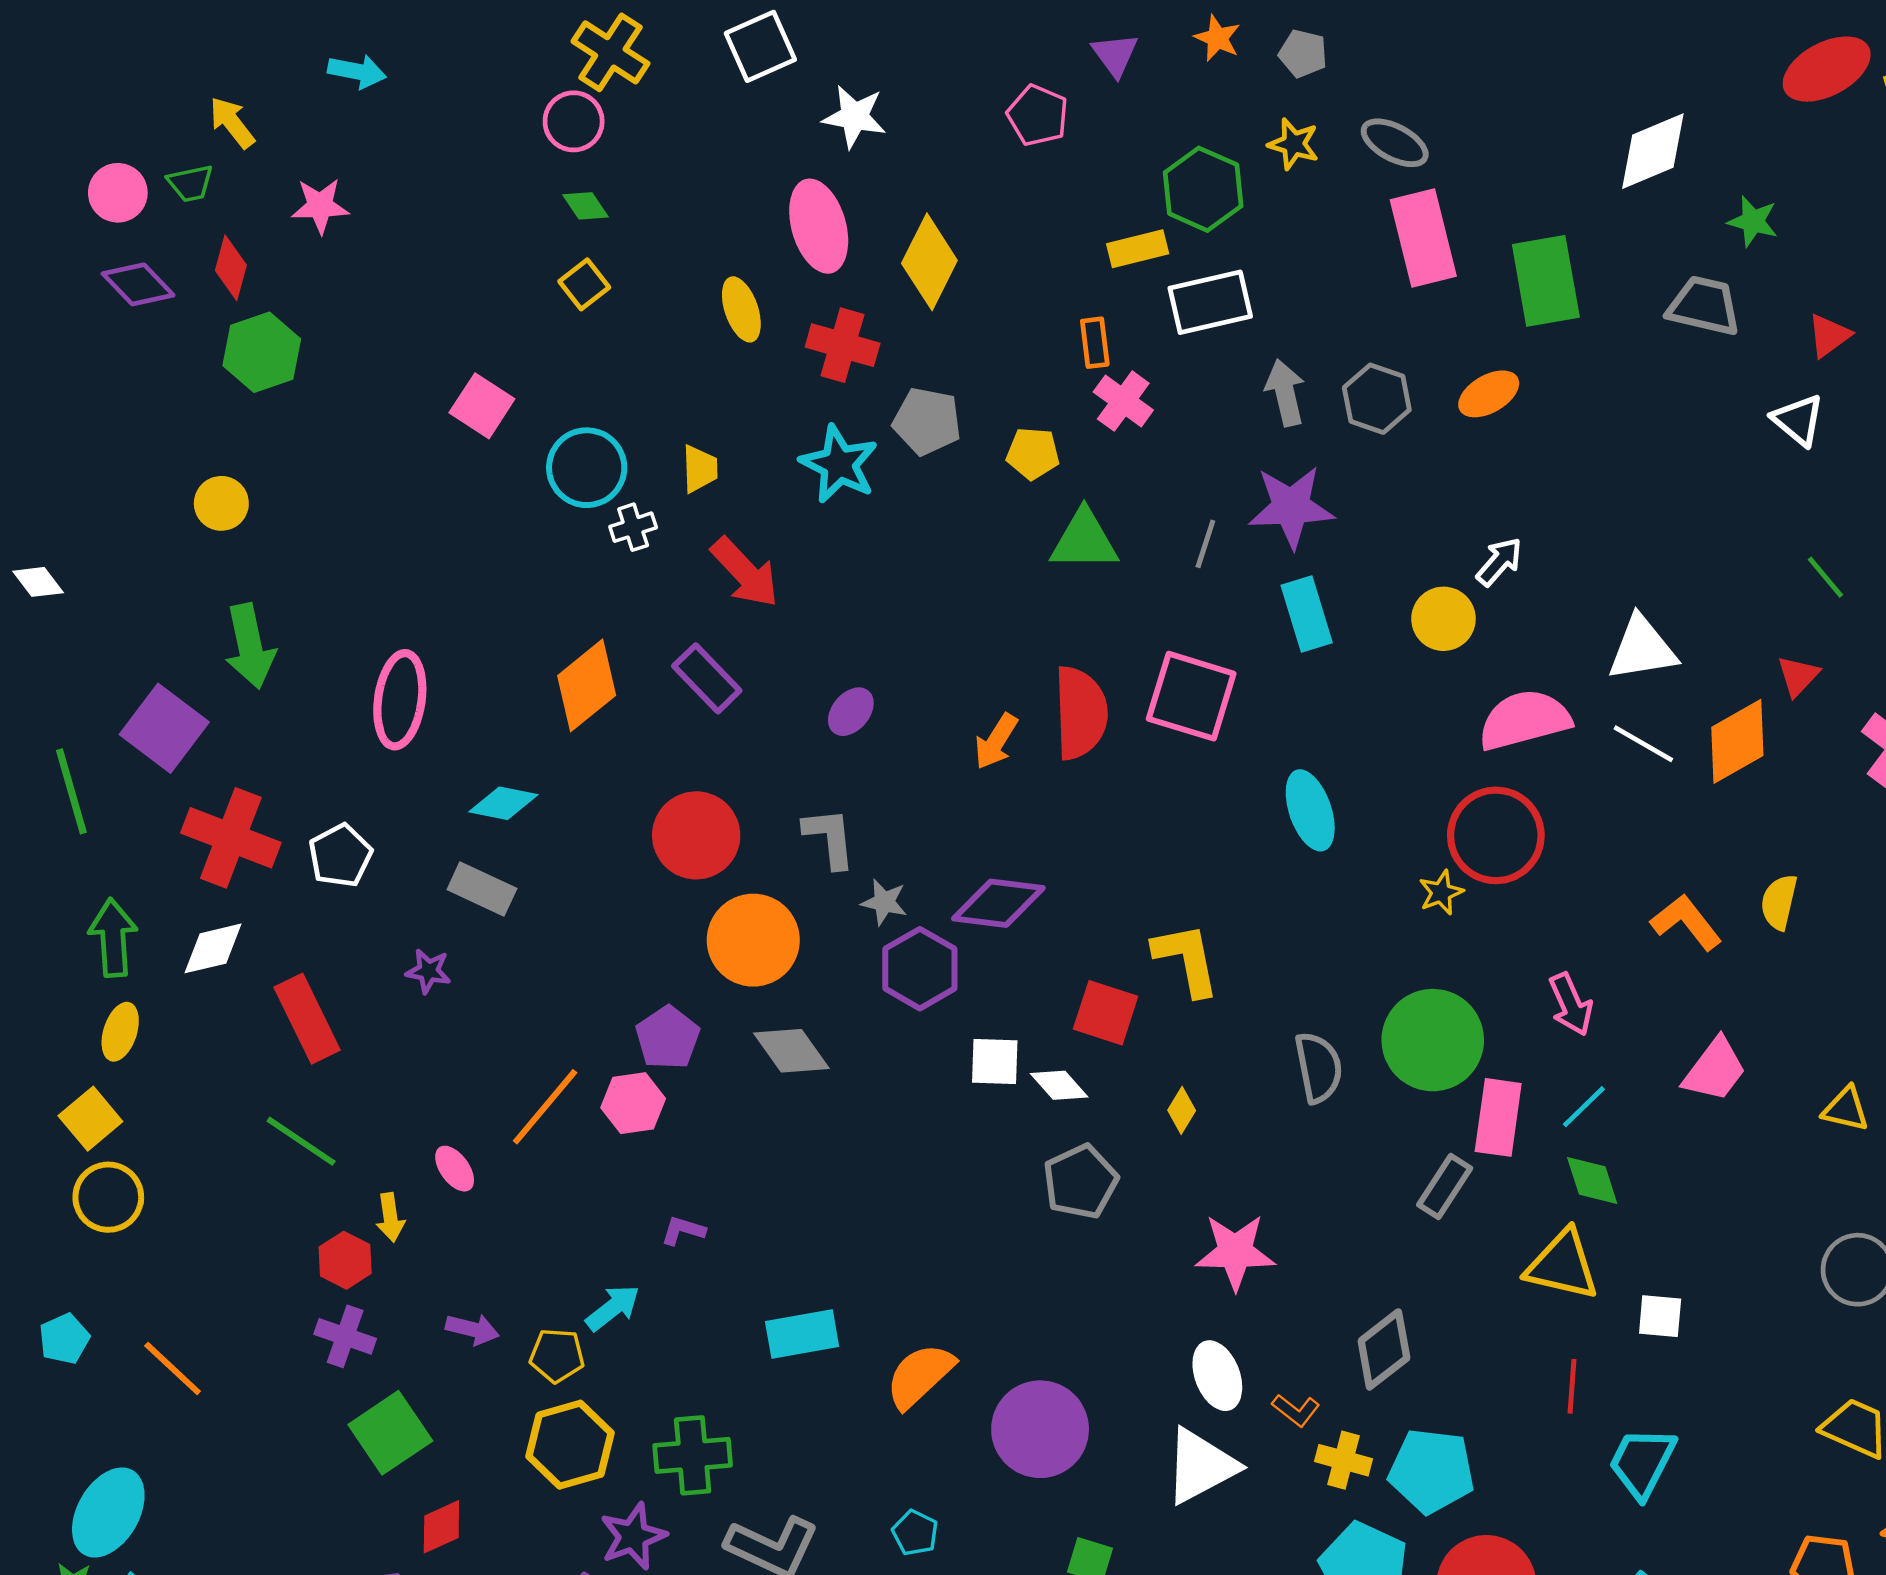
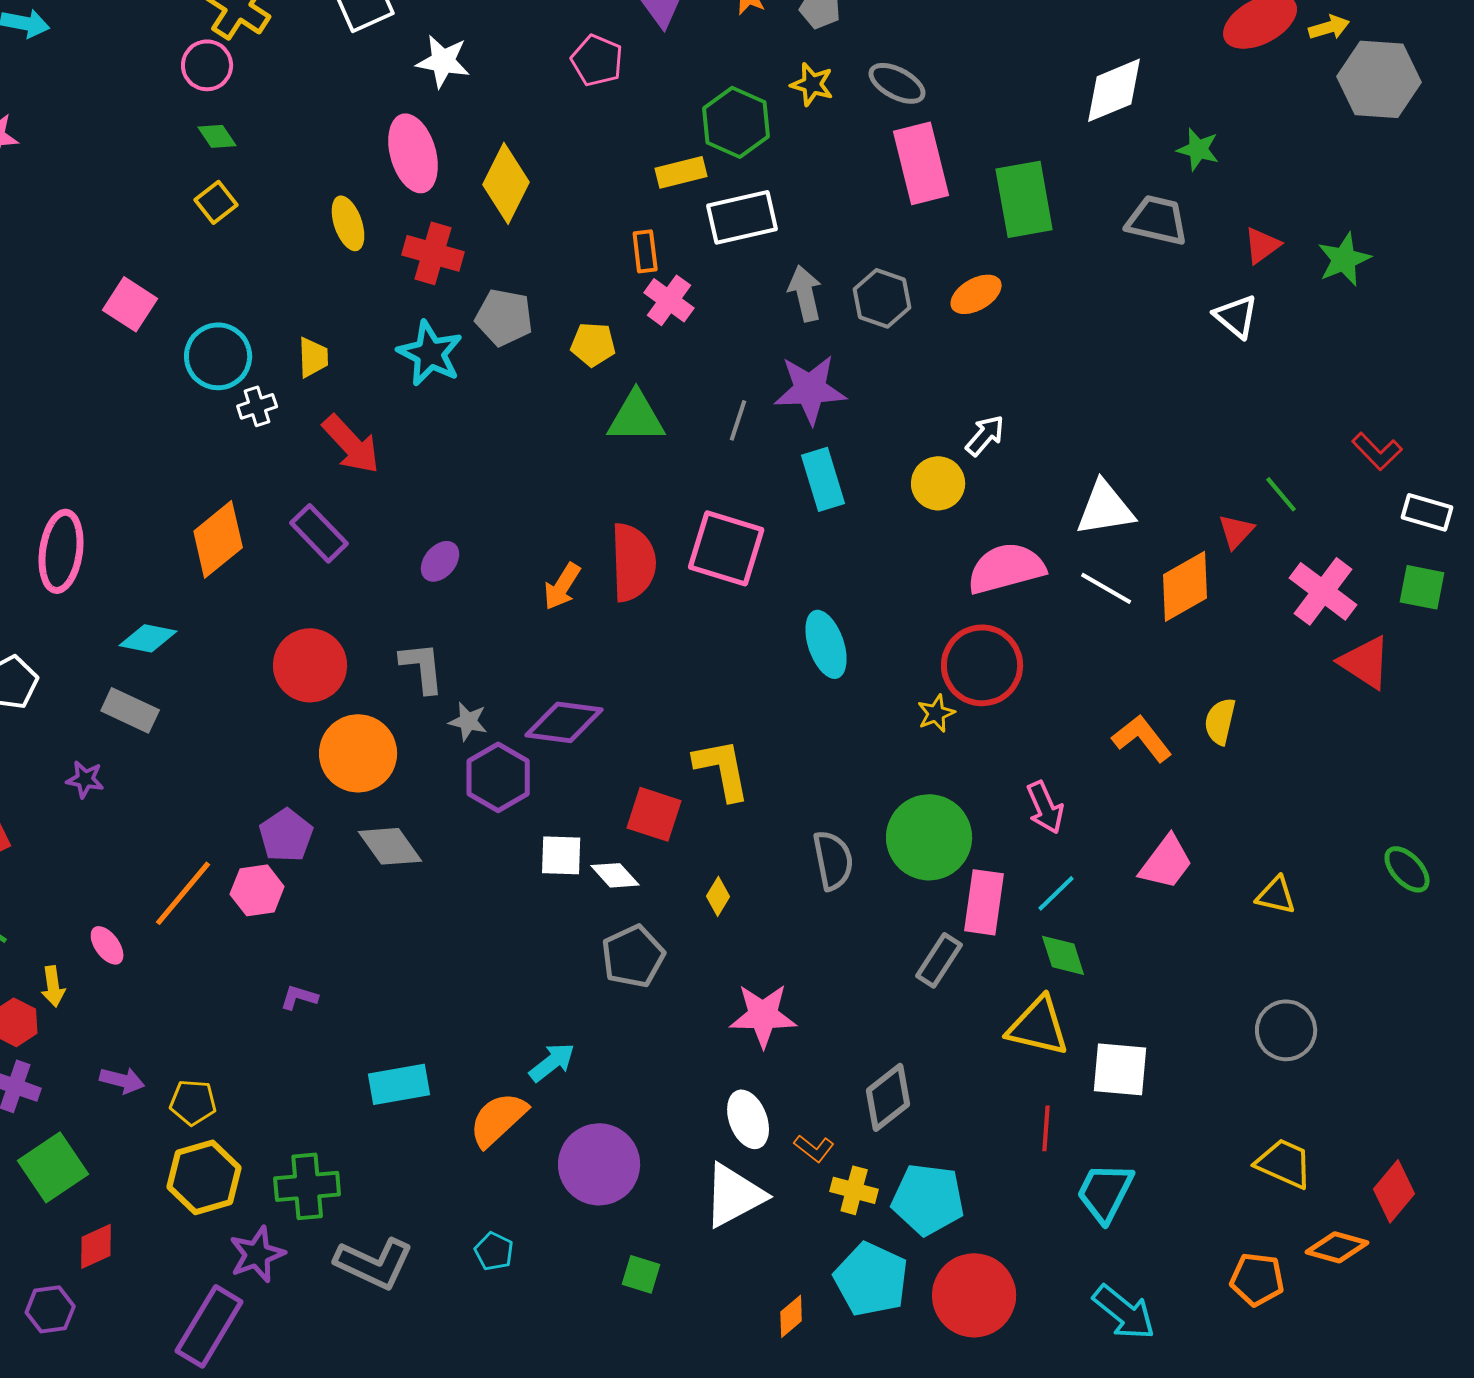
green line: (1825, 577) -> (1281, 494), moved
cyan arrow: (613, 1308) -> (552, 1062), moved
white square: (1660, 1316) -> (1120, 1069), size x1.5

